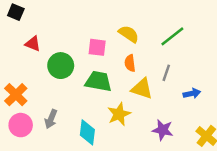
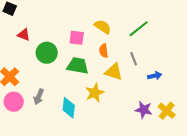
gray line: (166, 73) -> (134, 59), turned -40
purple star: (163, 130) -> (144, 110), moved

